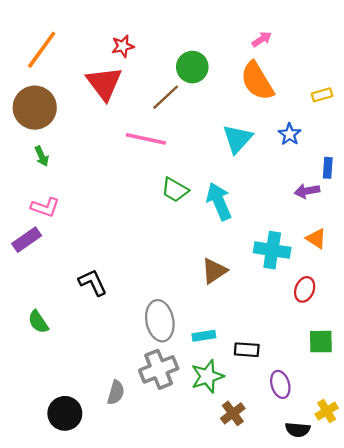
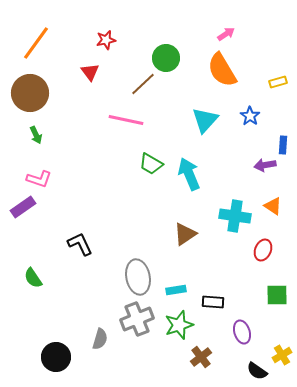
red triangle: (104, 83) -> (90, 72), size x0.6
black semicircle: (298, 430) -> (257, 371), turned 30

